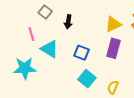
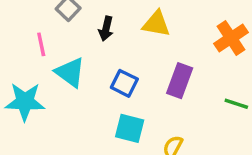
yellow triangle: (113, 24) -> (156, 24), moved, turned 30
cyan square: (87, 79) -> (130, 128), turned -30

